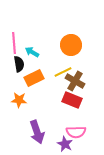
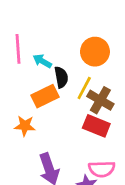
black semicircle: (19, 64) -> (61, 77), moved
yellow line: (63, 72) -> (84, 88), turned -36

